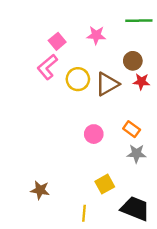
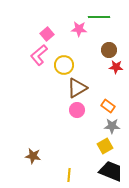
green line: (139, 21) -> (99, 17), moved
brown triangle: (107, 84) -> (77, 88), moved
yellow square: (105, 184) -> (105, 146), moved

